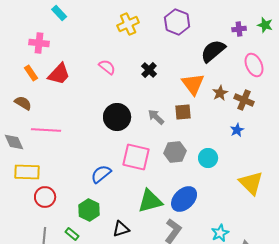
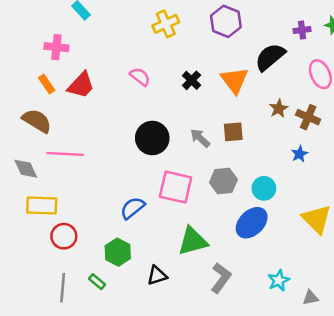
orange triangle: (193, 84) -> (234, 80), moved
brown semicircle: (23, 103) -> (37, 121), size x1.4
blue ellipse: (184, 199) -> (252, 223), moved

